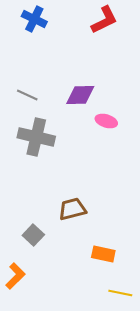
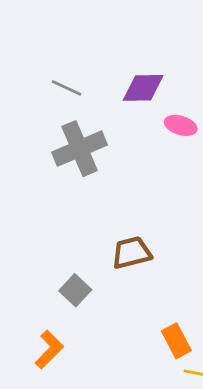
gray cross: (36, 137) -> (80, 149), turned -36
orange rectangle: (103, 254) -> (176, 341), moved, turned 50

